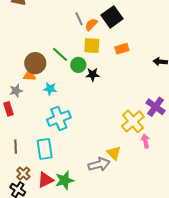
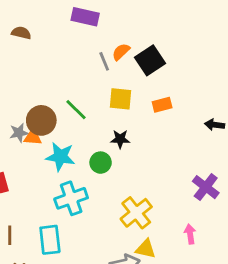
orange semicircle: (91, 25) -> (121, 52), moved
green circle: (78, 65) -> (101, 163), moved
cyan star: (50, 89) -> (60, 157), size x1.5
gray star: (16, 91) -> (19, 133), moved
yellow cross: (133, 121) -> (136, 213), moved
yellow triangle: (114, 153) -> (146, 249), turned -35

